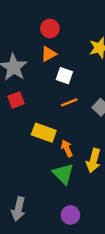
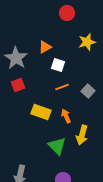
red circle: (50, 28) -> (67, 13), moved
orange arrow: (67, 148) -> (66, 116), moved

